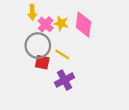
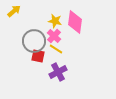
yellow arrow: (32, 12) -> (14, 11), moved, turned -128
pink cross: (46, 24) -> (54, 36), moved

